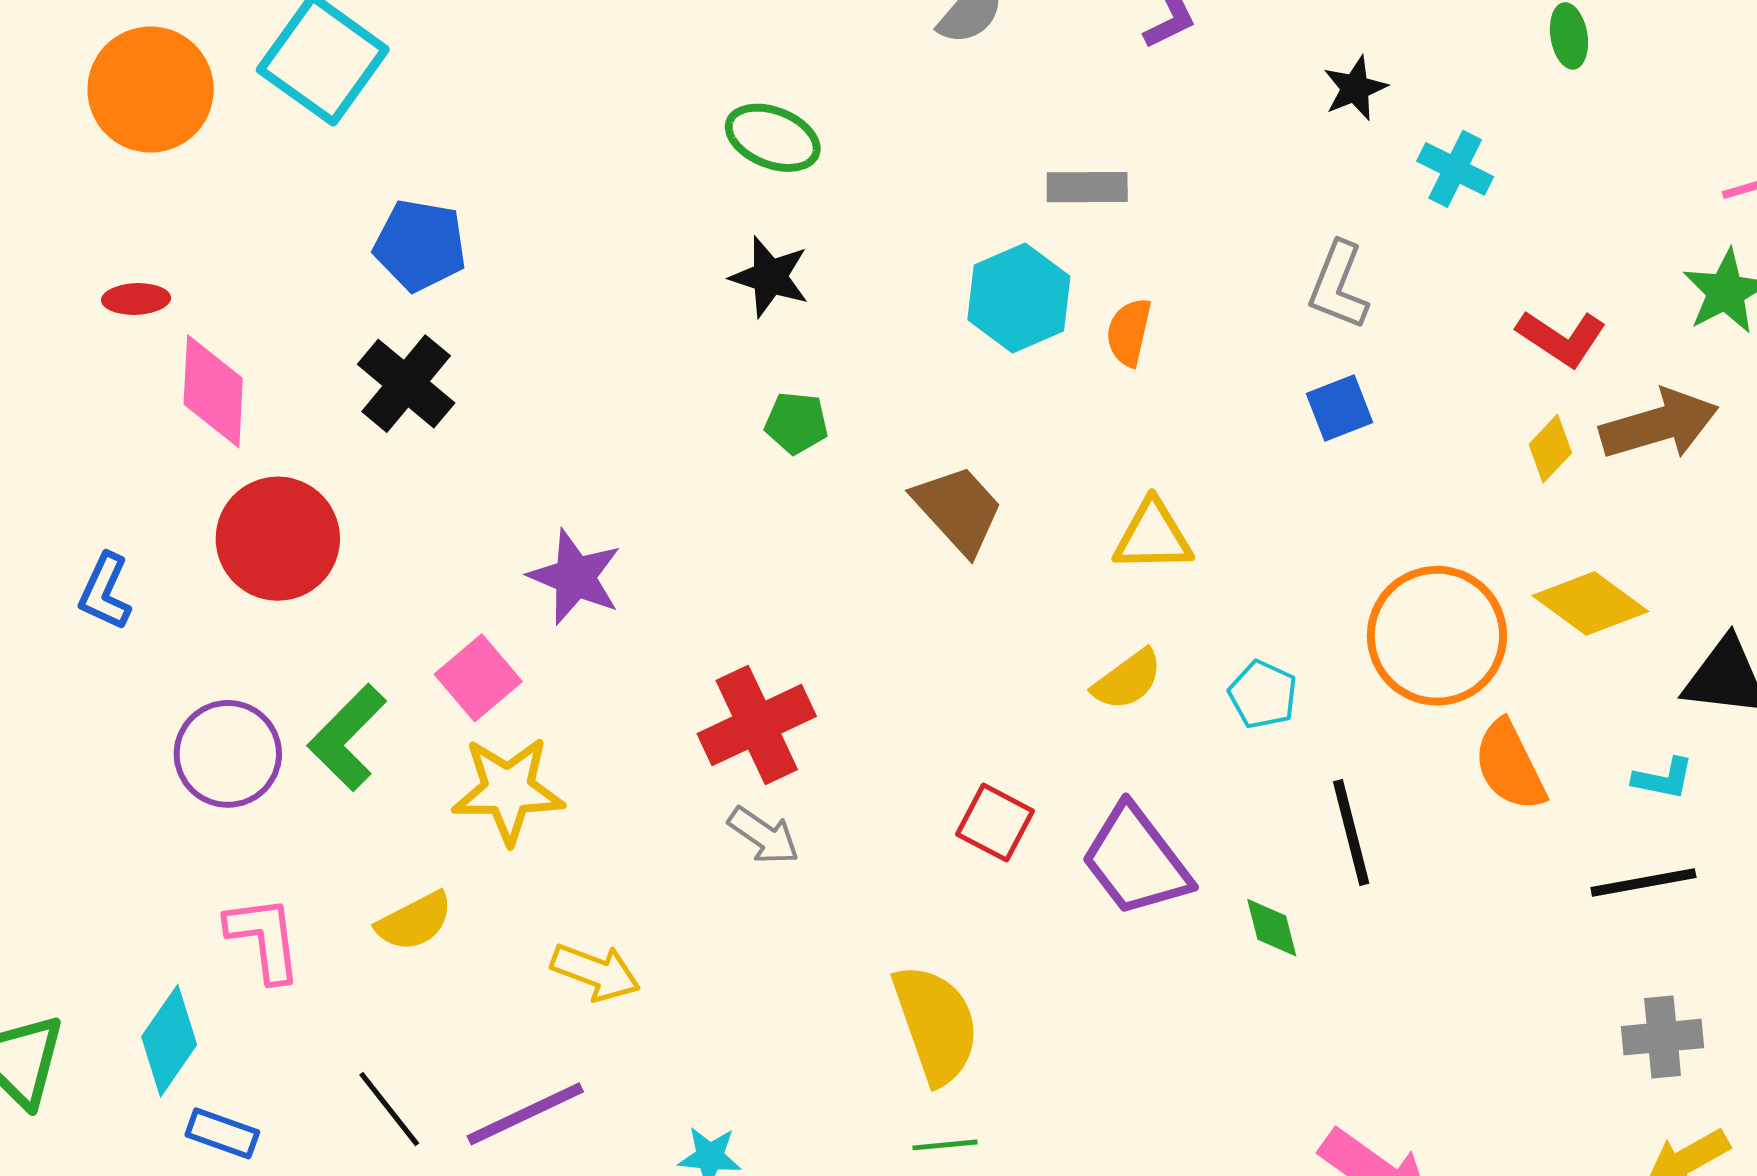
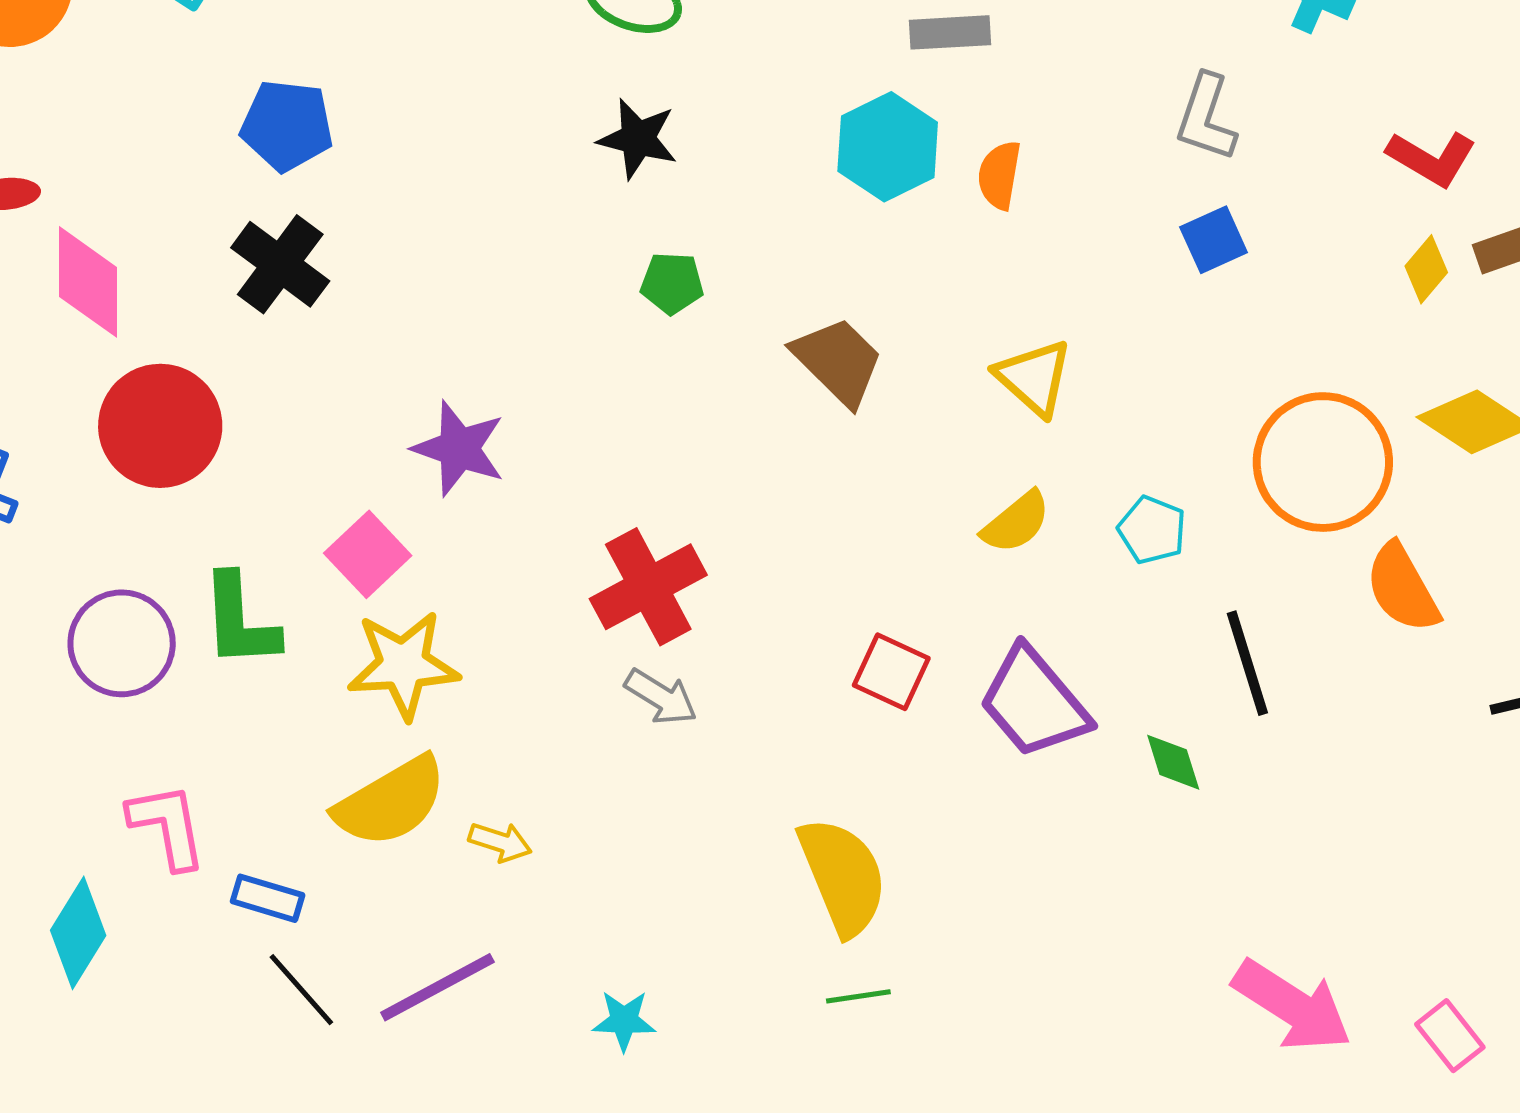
yellow triangle: (1153, 536) -> (1034, 378), turned 46
green L-shape: (347, 738) -> (240, 621), turned -45
yellow semicircle: (414, 921) -> (391, 802), moved, size x1.5
yellow arrow: (596, 972) -> (500, 842), size x0.7
blue rectangle: (222, 1133) -> (267, 898), moved

